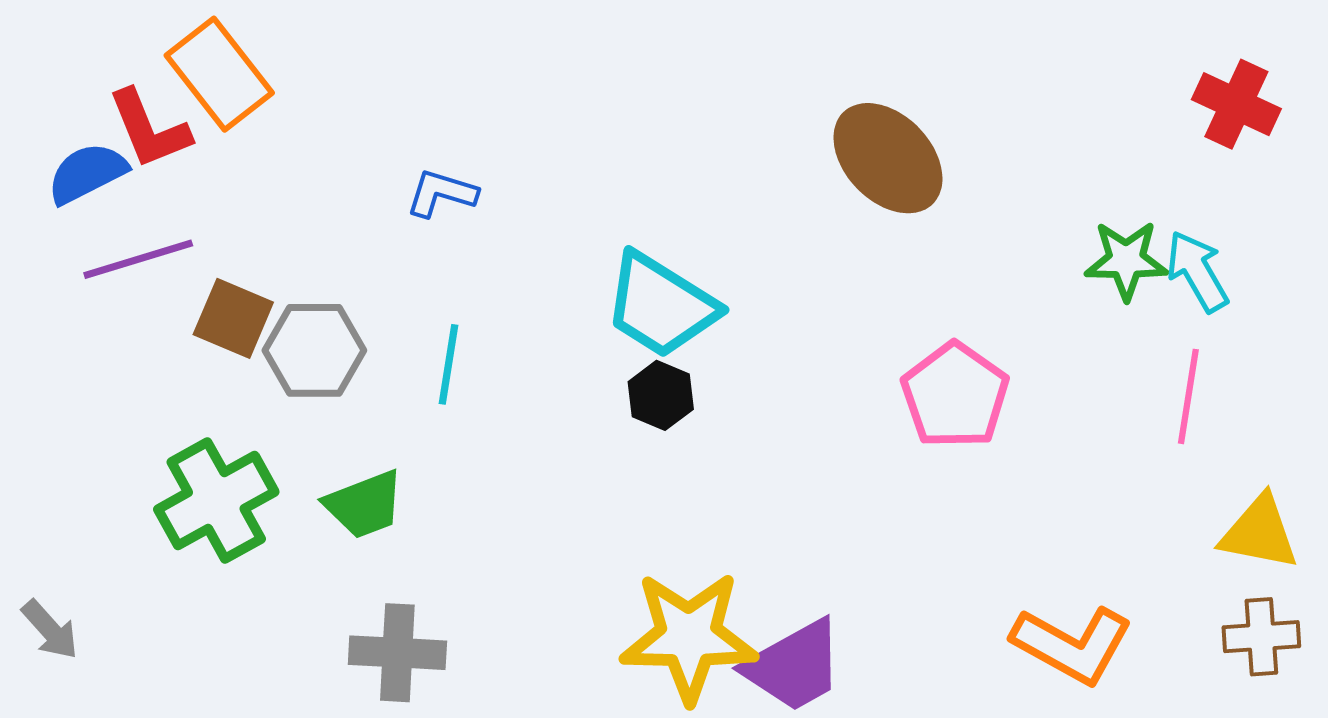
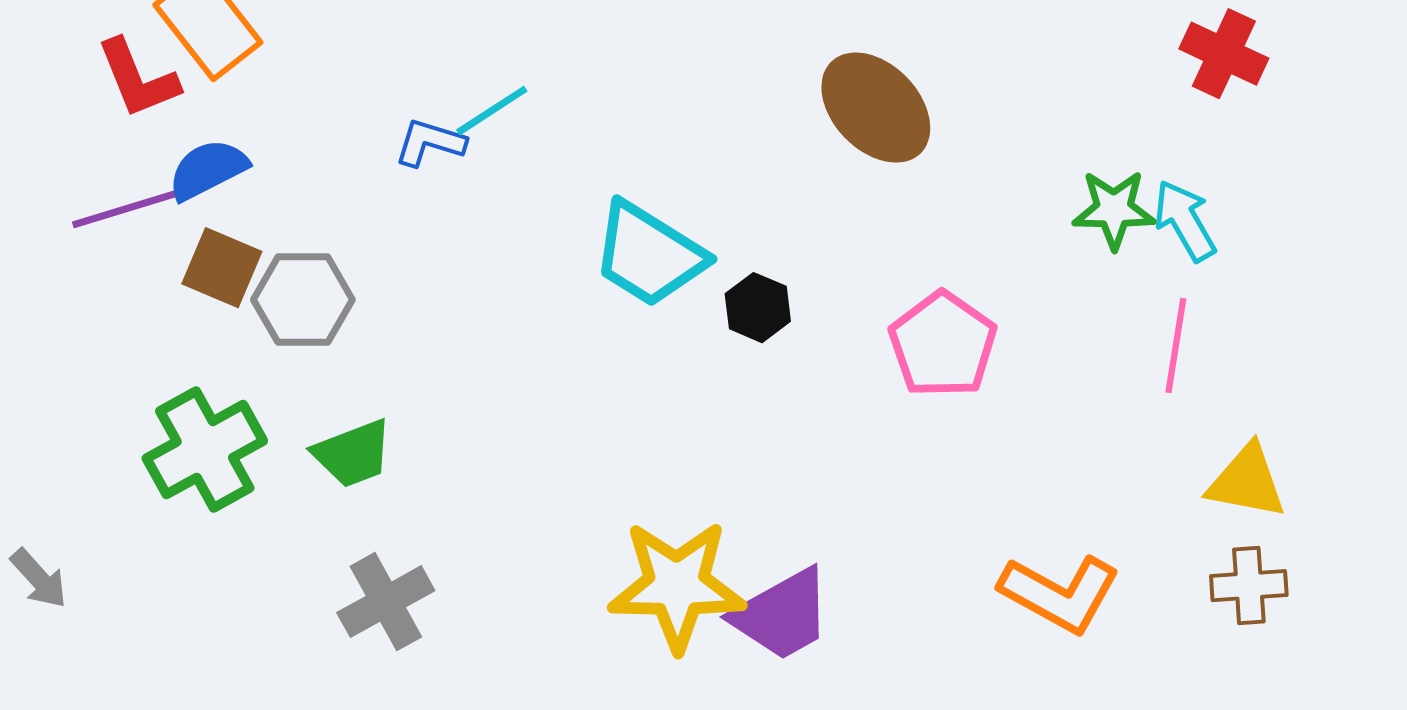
blue semicircle: (87, 173) -> (208, 170), moved
cyan line: (448, 364) -> (492, 111), moved, turned 48
black hexagon: (661, 395) -> (758, 308), moved
gray cross: (397, 653) -> (386, 602), turned -32

